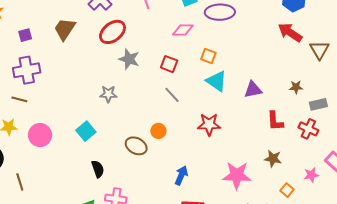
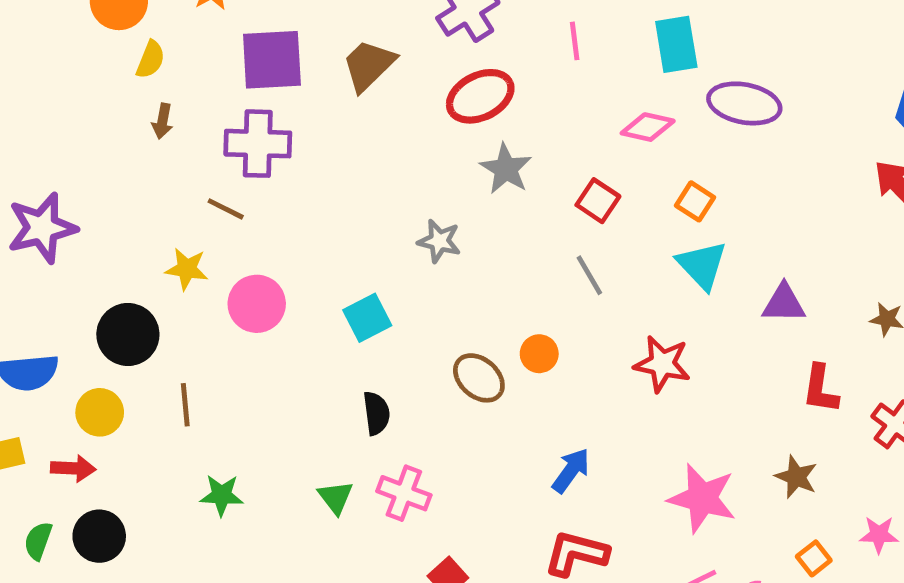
purple square: (25, 35) -> (272, 60), size x2.0

